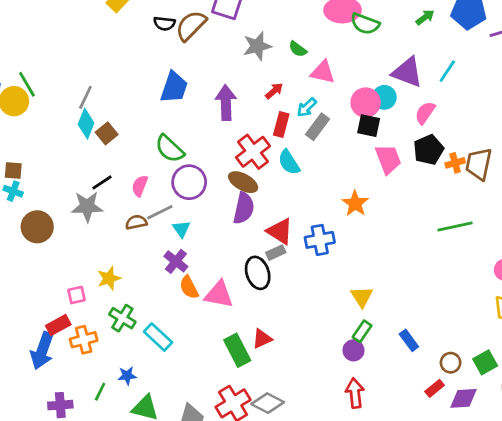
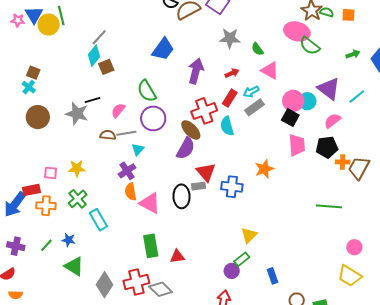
red triangle: (262, 339) -> (177, 257), moved

